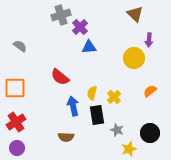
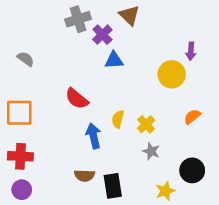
brown triangle: (135, 14) -> (129, 15), moved
black rectangle: (97, 115) -> (113, 186), moved
red cross: (16, 122) -> (20, 156), turned 36
gray star: (117, 130) -> (151, 151), moved

